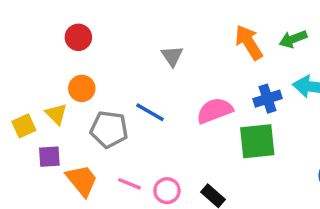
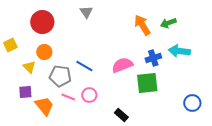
red circle: (78, 37) -> (42, 22), size x1.5
gray triangle: (172, 56) -> (86, 12), moved
yellow square: (24, 126) -> (10, 45), moved
pink line: (129, 184) -> (68, 97), moved
pink circle: (167, 191) -> (89, 95), moved

